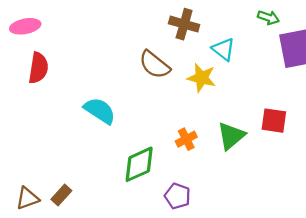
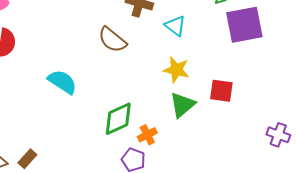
yellow star: (202, 78) -> (176, 70), moved
orange cross: (186, 139) -> (147, 135), moved
green diamond: (139, 164) -> (118, 119), moved

